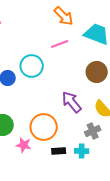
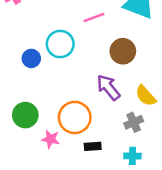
brown circle: (97, 72) -> (123, 51), moved
cyan cross: (82, 151) -> (132, 156), moved

